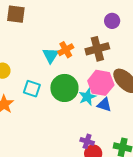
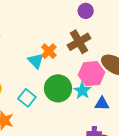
cyan square: (32, 89) -> (27, 98), turned 36
blue triangle: (104, 105) -> (102, 104), moved

